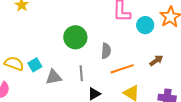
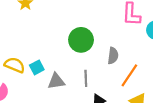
orange line: (122, 69) -> (129, 75), turned -40

